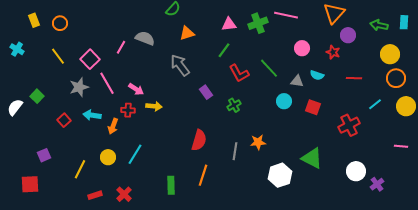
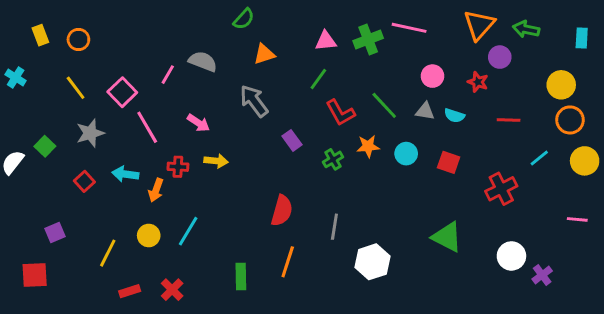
green arrow: (379, 25) -> (526, 29), moved
gray triangle: (297, 81) -> (425, 111), moved
gray star: (79, 87) -> (90, 133), moved
pink arrow: (136, 89) -> (198, 123), moved
orange star: (258, 142) -> (368, 146), moved
white hexagon: (280, 175) -> (372, 262), moved

